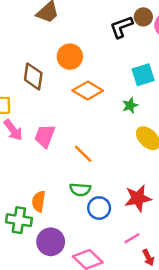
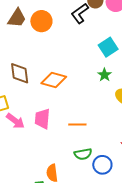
orange circle: (70, 57) -> (41, 21), moved
orange diamond: (88, 91) -> (54, 80), moved
orange line: (83, 154) -> (77, 125), turned -30

